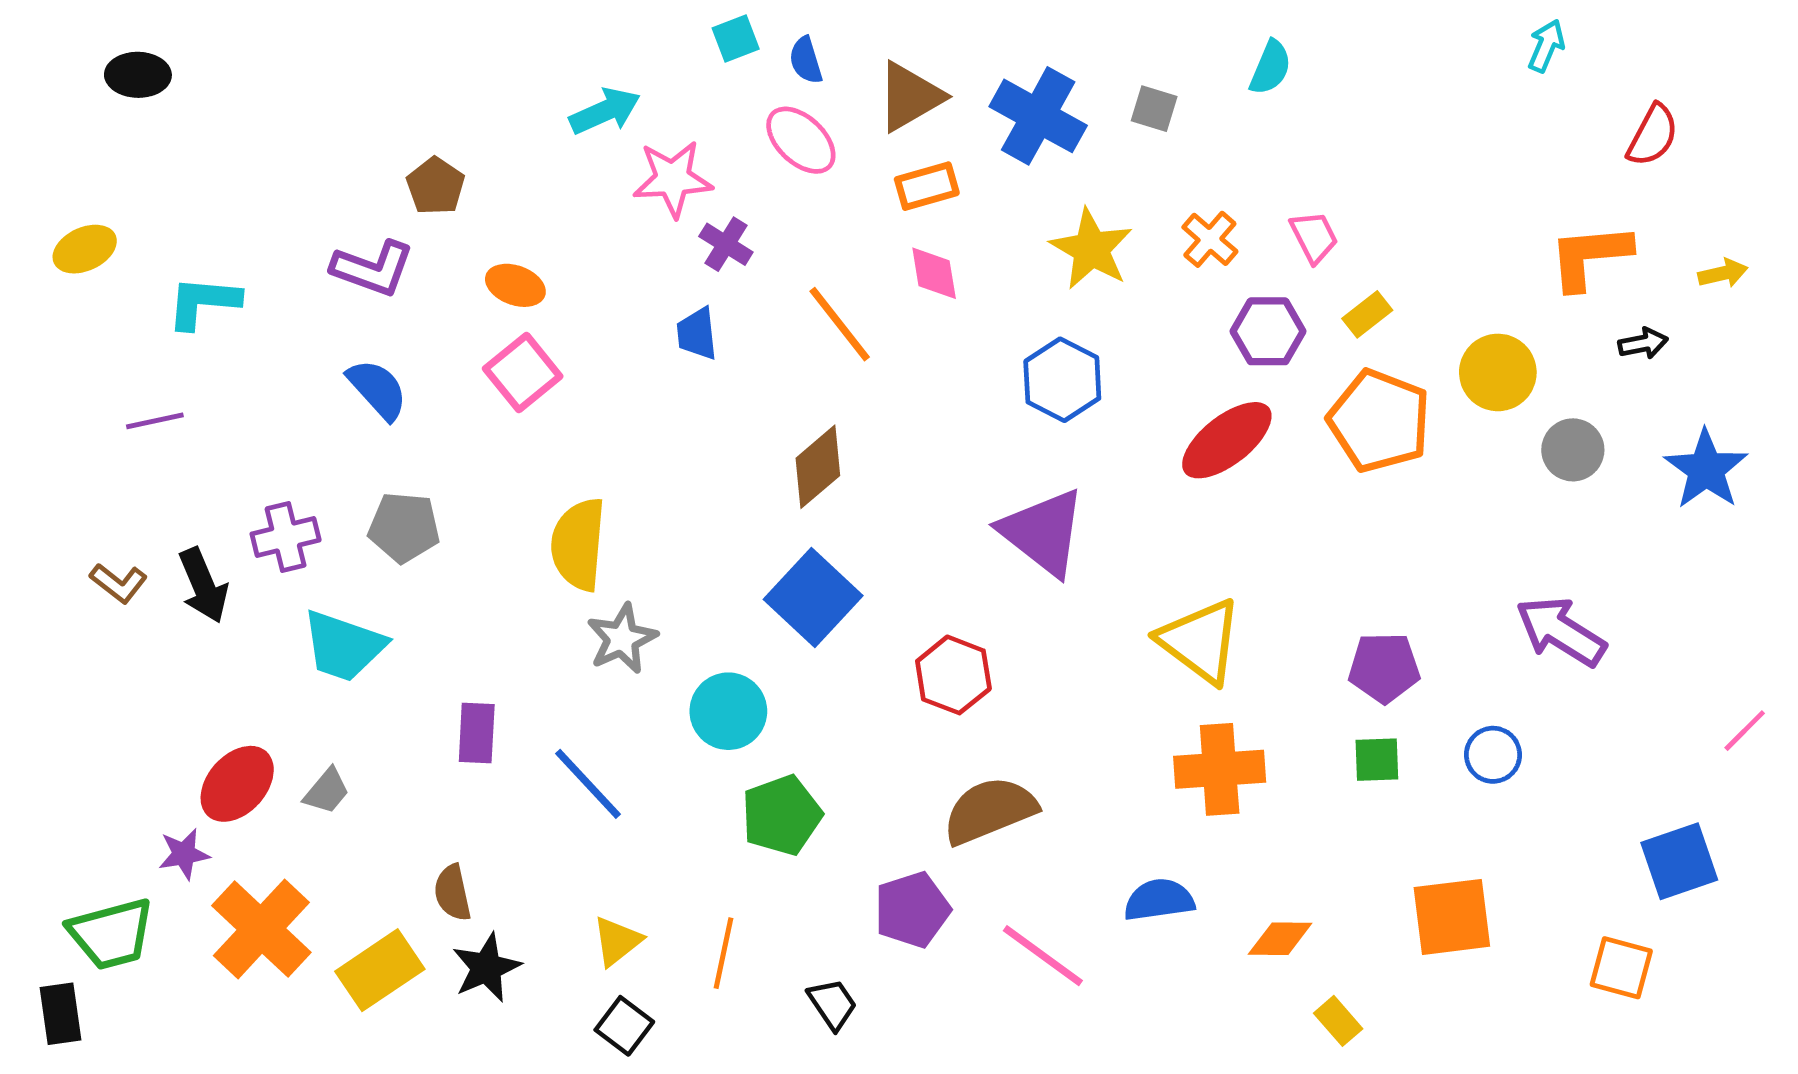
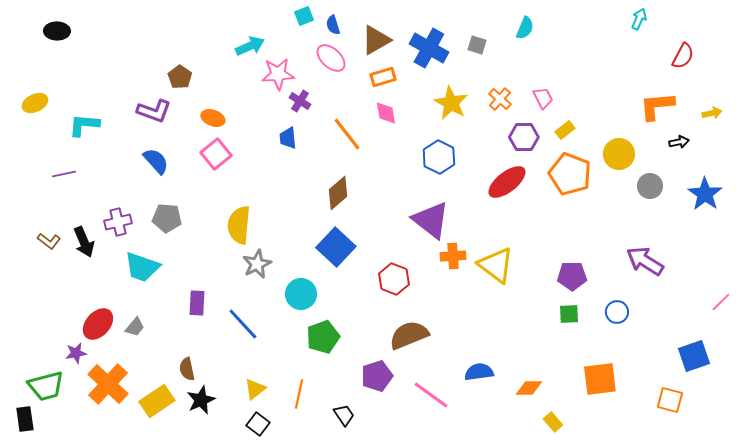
orange cross: (1220, 769) -> (453, 256), moved, size x0.7

